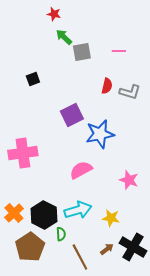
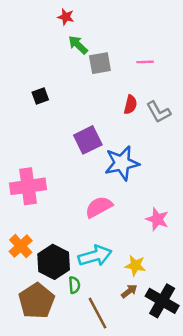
gray L-shape: (130, 92) -> (158, 112), turned 45
orange cross: (14, 213) -> (21, 246), moved
brown arrow: (107, 249) -> (129, 291), moved

